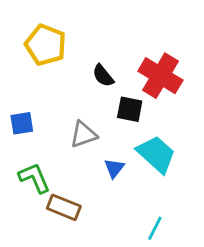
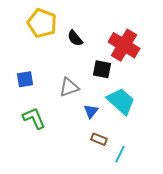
black semicircle: (103, 76) -> (75, 38), moved
brown rectangle: (64, 207) -> (99, 139), moved, size x0.7

